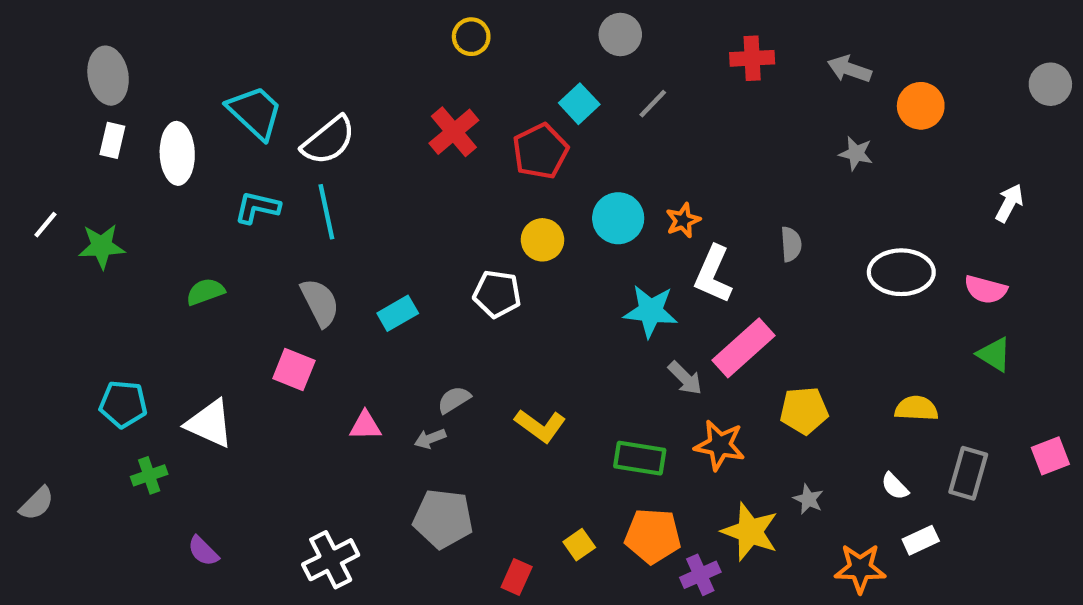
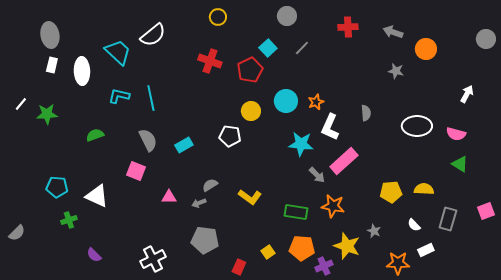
red cross: (454, 132) -> (210, 61), turned -30
white semicircle: (329, 140) -> (153, 35), moved
yellow pentagon: (804, 411) -> (391, 192), moved

